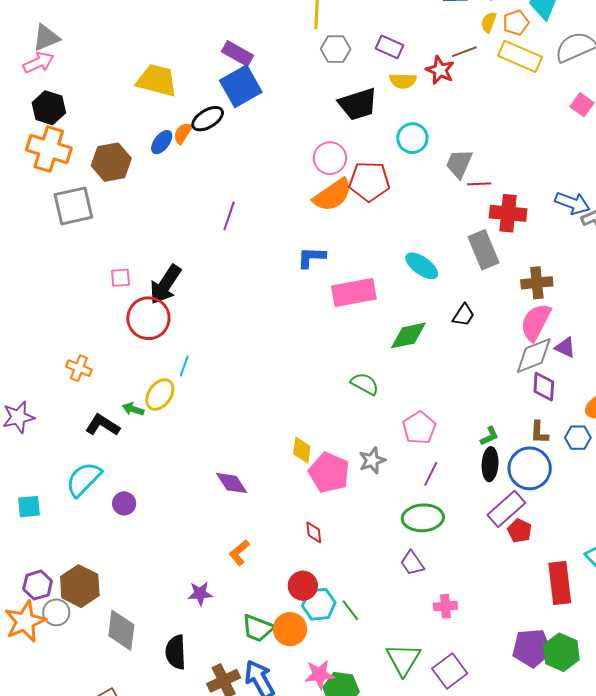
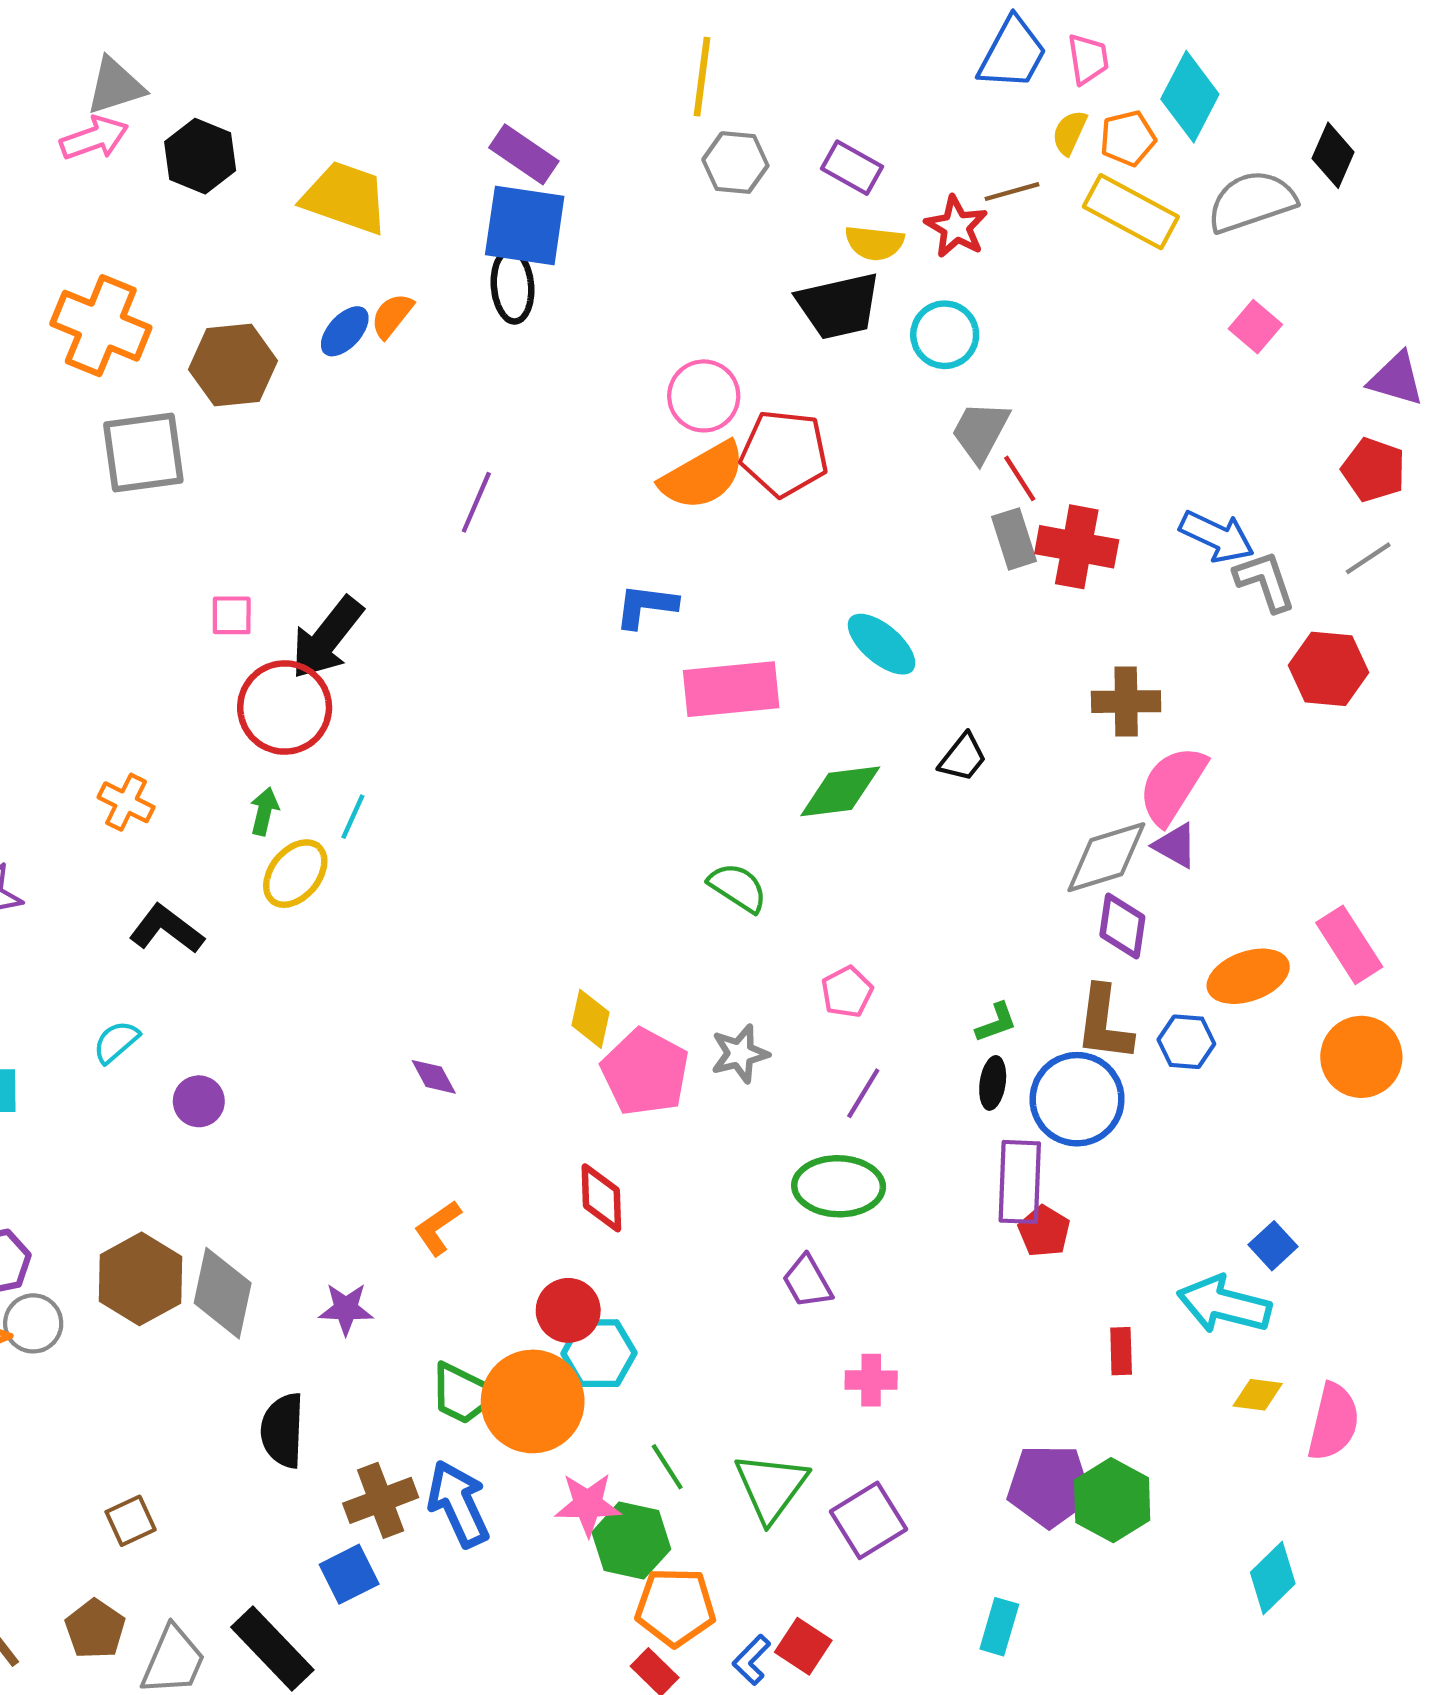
blue square: (241, 86) -> (525, 226), turned 33
black trapezoid: (358, 104) -> (839, 306), moved
black hexagon: (49, 108) -> (200, 156), moved
black ellipse: (208, 119) -> (513, 286), moved, turned -68
cyan circle: (412, 138) -> (945, 335), moved
red line: (479, 184) -> (1020, 478), turned 55
gray rectangle: (483, 250) -> (1014, 539), moved, size x0.7
pink semicircle: (536, 322) -> (1172, 785), moved
green arrow: (133, 409) -> (264, 811), moved, turned 80
pink pentagon: (419, 428) -> (847, 992), size x0.7
brown L-shape: (539, 432) -> (1104, 1023), size x1.5
black ellipse: (490, 464) -> (993, 1083), size x0.7
cyan semicircle: (84, 479) -> (116, 1042), size x0.6
purple diamond: (232, 483) -> (434, 1077), size x0.7
purple rectangle: (506, 509) -> (1020, 1182), turned -51
red diamond: (314, 532) -> (601, 1198), size x1.4
red rectangle: (560, 583) -> (1121, 1351), size x0.5
brown hexagon: (80, 586) -> (141, 1279), moved
green line: (350, 610) -> (667, 1467), moved
orange circle: (290, 629) -> (533, 1401), size x1.4
gray diamond: (121, 630) -> (223, 1293), moved

